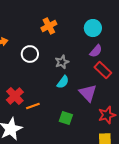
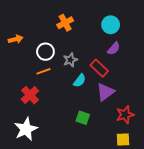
gray star: (62, 62) -> (70, 60), moved
red rectangle: (103, 70) -> (99, 68), moved
purple triangle: (88, 93) -> (105, 92), turned 36
orange line: (33, 106) -> (43, 71), moved

